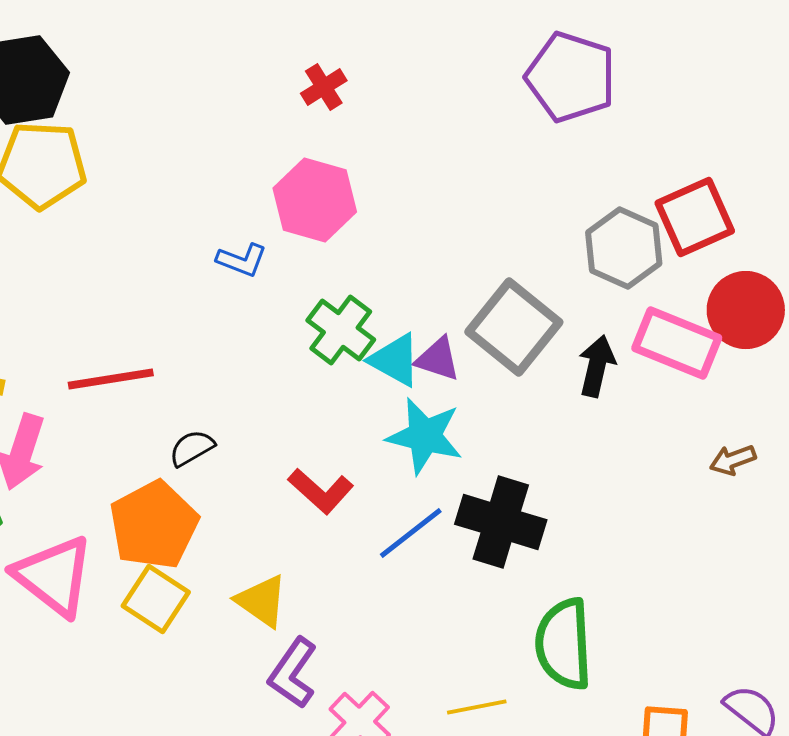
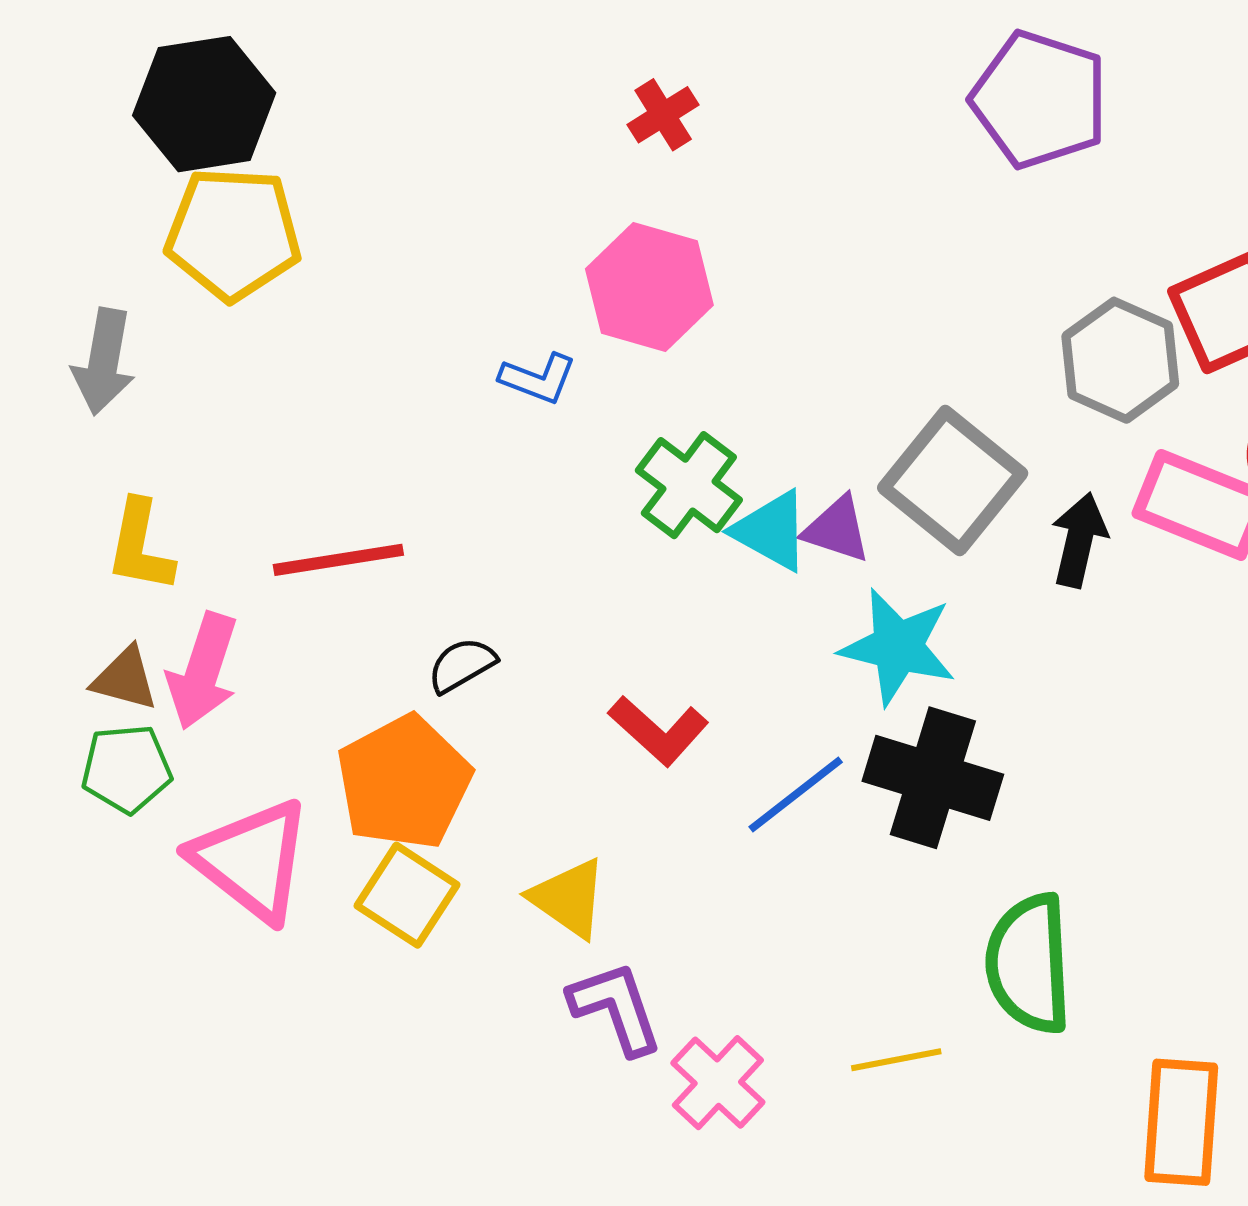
cyan star: (425, 436) -> (898, 647), moved
purple L-shape: (293, 673) -> (616, 1008), turned 126

